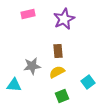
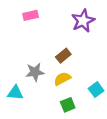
purple star: (64, 19) -> (83, 21), moved
brown rectangle: (58, 51) -> (63, 56), turned 56

